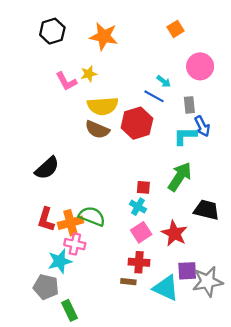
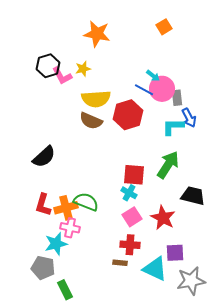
black hexagon: (52, 31) -> (48, 66), moved
pink circle: (200, 66) -> (162, 89), moved
red square: (143, 187) -> (134, 175), size x1.6
gray star: (208, 282) -> (191, 281), moved

